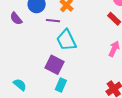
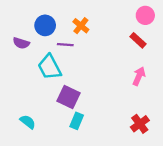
purple semicircle: (16, 18) -> (21, 43), turned -32
cyan trapezoid: (66, 40) -> (50, 67), moved

